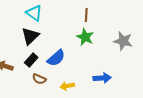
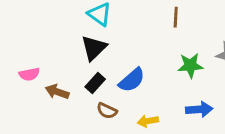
green star: (85, 37) -> (190, 65), moved, turned -30

